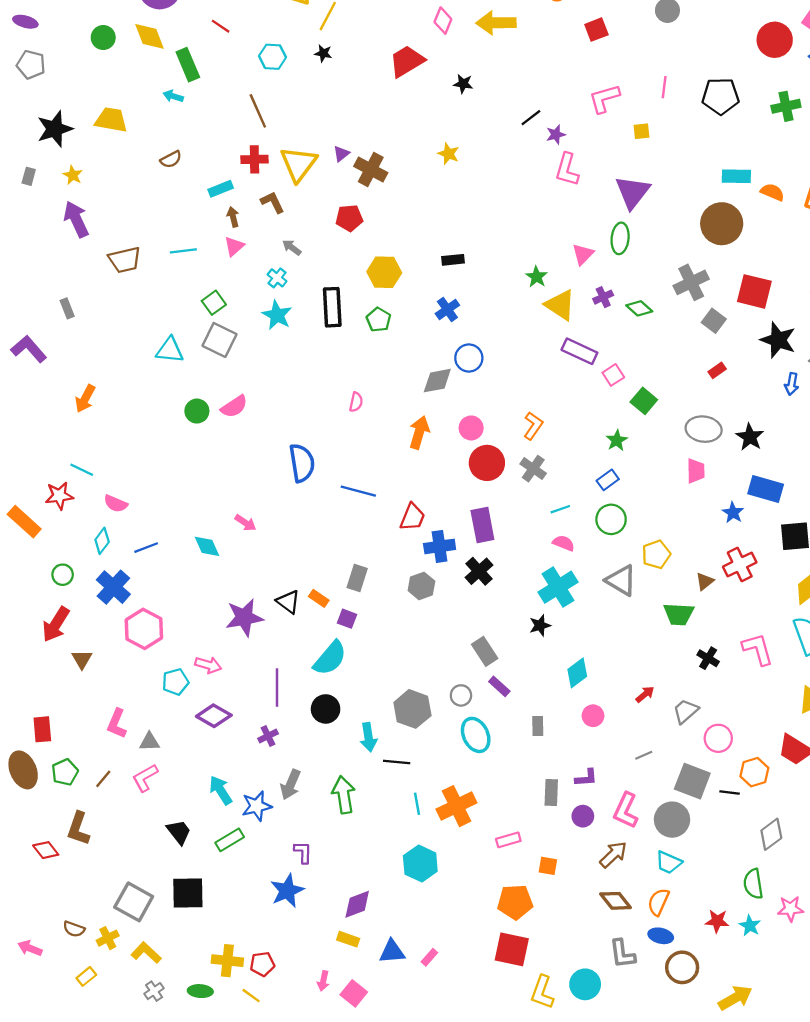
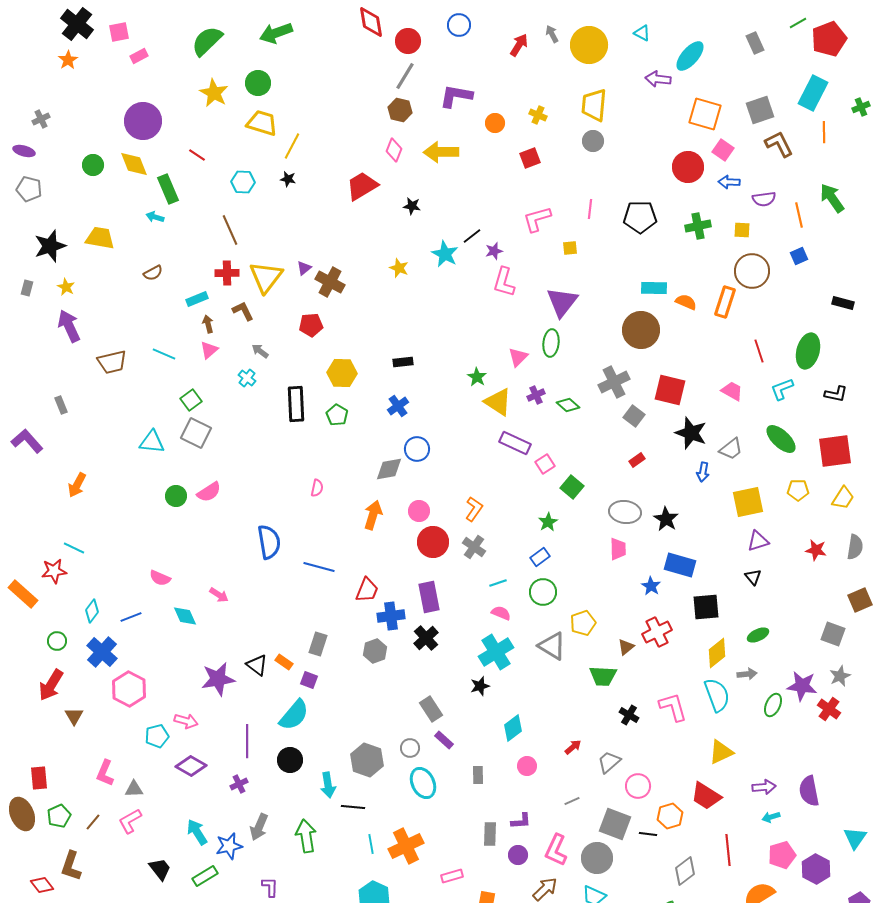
cyan line: (183, 251) -> (164, 354), turned 30
cyan star: (277, 315) -> (445, 254), moved
pink semicircle: (116, 504) -> (160, 578), moved

